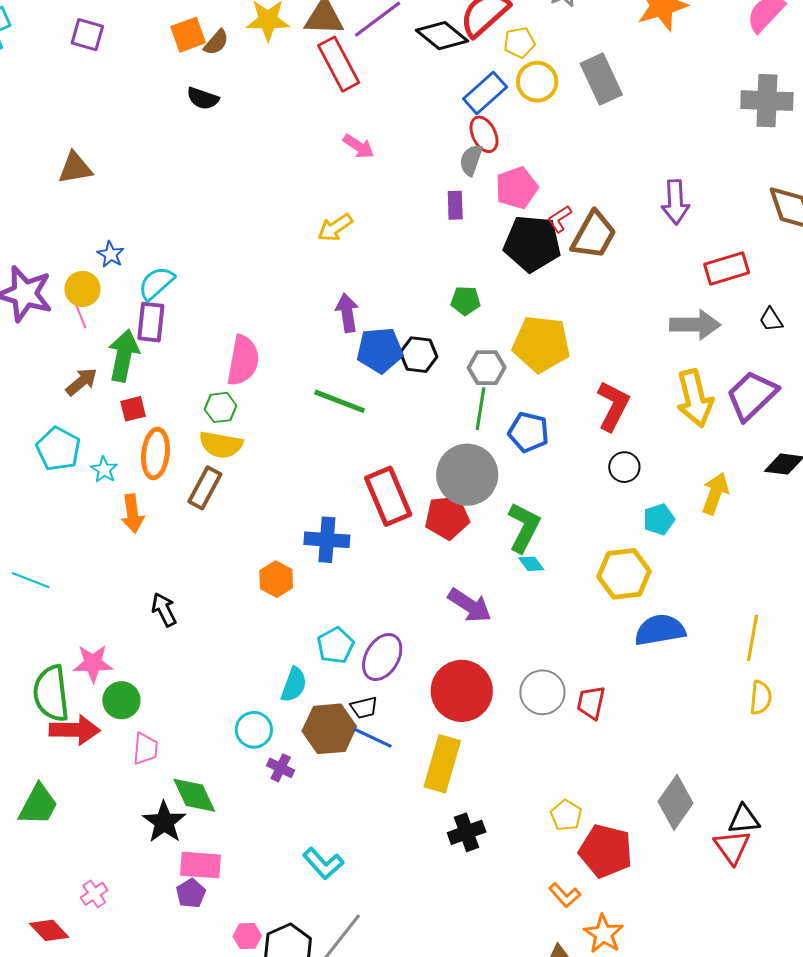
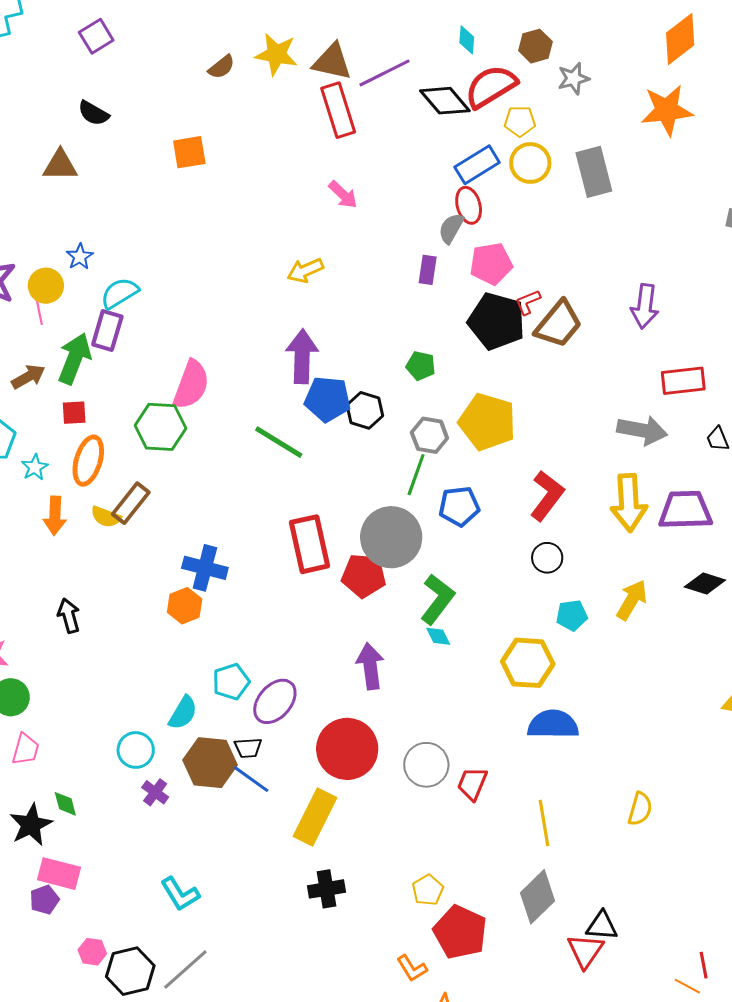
purple square: (87, 35) -> (96, 36), turned 32
orange square: (188, 35) -> (189, 152), moved
black semicircle: (203, 98) -> (93, 113), moved
purple arrow: (347, 313) -> (302, 356), size x1.4
purple trapezoid: (752, 395) -> (685, 510), turned 32
green hexagon: (220, 407) -> (160, 427), size x1.6
blue pentagon: (529, 432) -> (459, 506), turned -30
yellow semicircle: (221, 445) -> (106, 517), moved, size x0.7
blue cross: (327, 540) -> (205, 568), moved
purple arrow: (470, 605) -> (370, 666), turned -141
yellow line: (753, 638) -> (544, 823), moved, turned -30
green diamond: (194, 795) -> (65, 804), size x0.6

